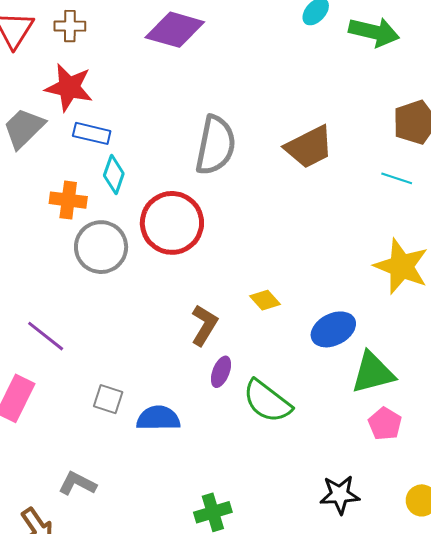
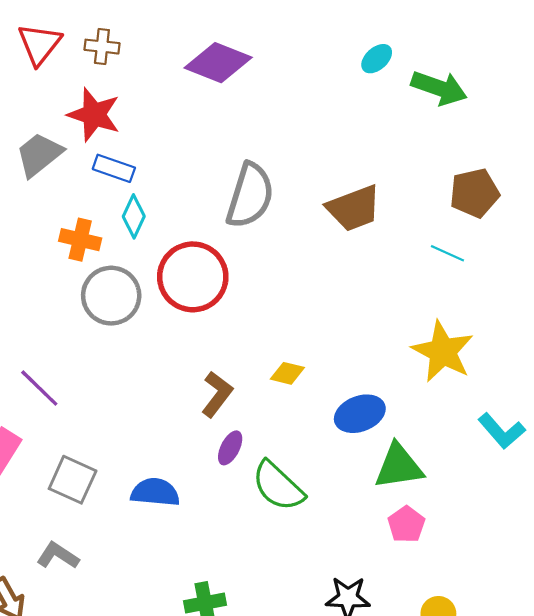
yellow diamond: (265, 300) -> (287, 373), turned -40
gray square: (108, 399) -> (73, 480), moved, size x1.4

